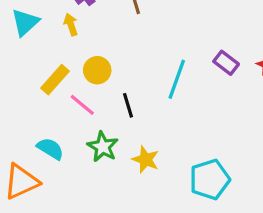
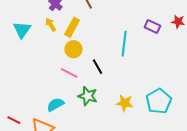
yellow rectangle: (55, 80) -> (72, 27), moved
cyan semicircle: (50, 149) -> (55, 105), turned -48
yellow star: (146, 159) -> (125, 103), moved

